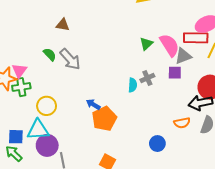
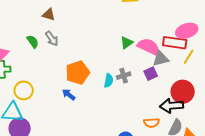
pink semicircle: (169, 45) -> (149, 47), turned -40
gray arrow: (70, 59) -> (52, 38), moved, size x0.7
purple square: (175, 73) -> (151, 74), turned -32
orange pentagon: (104, 119) -> (78, 73), moved

